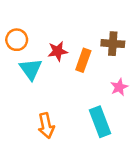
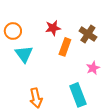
brown cross: (113, 44) -> (88, 34), turned 30
red star: (58, 51) -> (53, 28), moved

